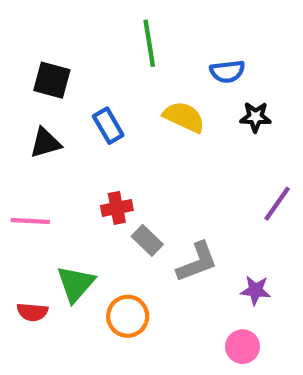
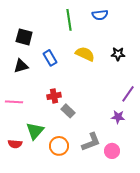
blue semicircle: (227, 71) -> (100, 15), moved
gray L-shape: (197, 262) -> (91, 142), moved
purple star: (255, 290) -> (118, 117), moved
pink circle: (242, 347) -> (112, 151), moved

